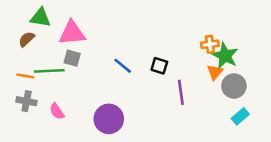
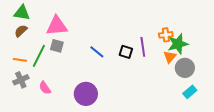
green triangle: (40, 18) -> (22, 13), moved
green star: (225, 56) -> (178, 44), turned 30
green line: (49, 71) -> (39, 56), turned -60
purple line: (181, 92) -> (143, 47), moved
gray cross: (27, 101) -> (21, 80), turned -35

